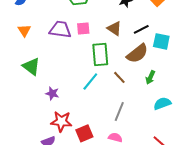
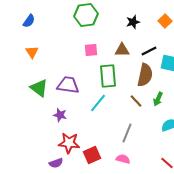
brown triangle: (114, 28) -> (122, 50), turned -35
purple trapezoid: (60, 29) -> (68, 85), moved
brown semicircle: (137, 53) -> (145, 75), turned -40
brown line: (119, 77) -> (136, 101), moved

